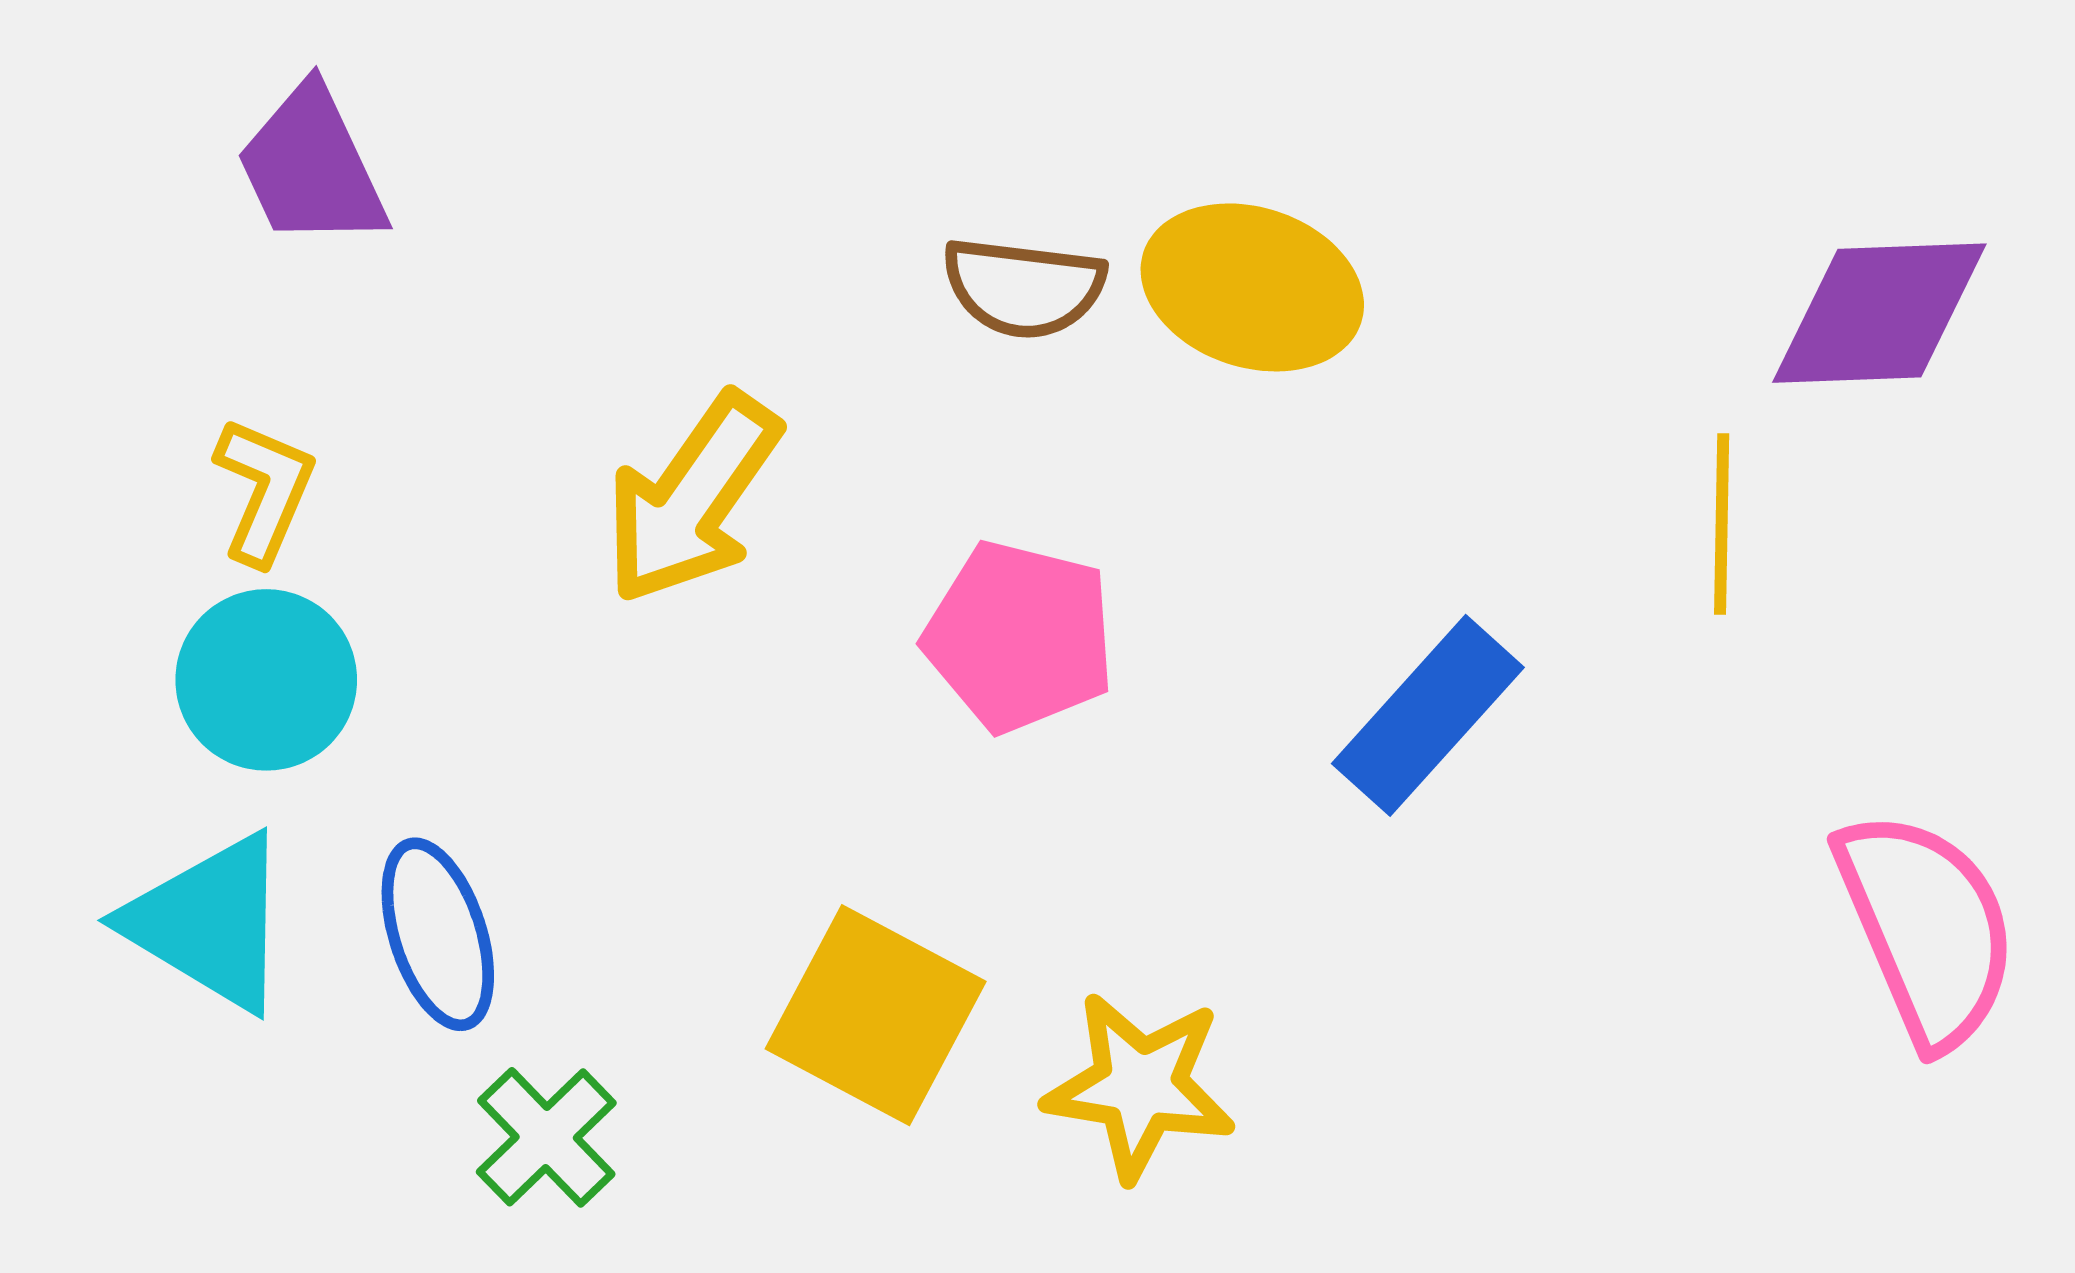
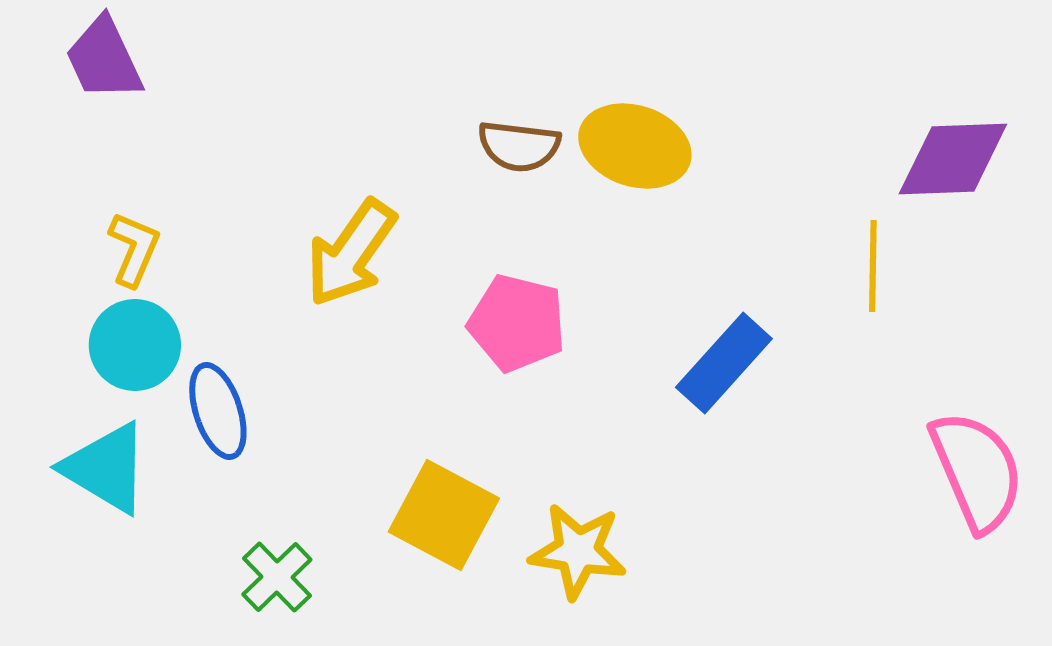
purple trapezoid: (312, 167) -> (104, 59), moved
blue ellipse: (438, 934) -> (218, 411), moved

